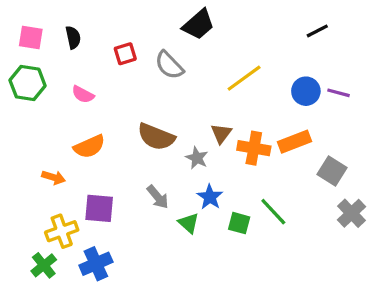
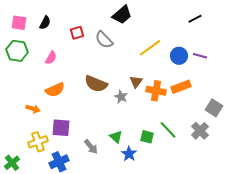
black semicircle: (73, 37) -> (45, 23), turned 40
blue circle: (306, 91) -> (179, 56), moved
purple line: (338, 93) -> (200, 56), moved
pink semicircle: (83, 94) -> (51, 58), turned -88
gray square: (332, 171) -> (214, 108), moved
gray arrow: (158, 197) -> (91, 147), moved
blue star: (210, 197) -> (129, 154), moved
gray cross: (351, 213) -> (200, 131), moved
green cross: (44, 265) -> (12, 163), moved

